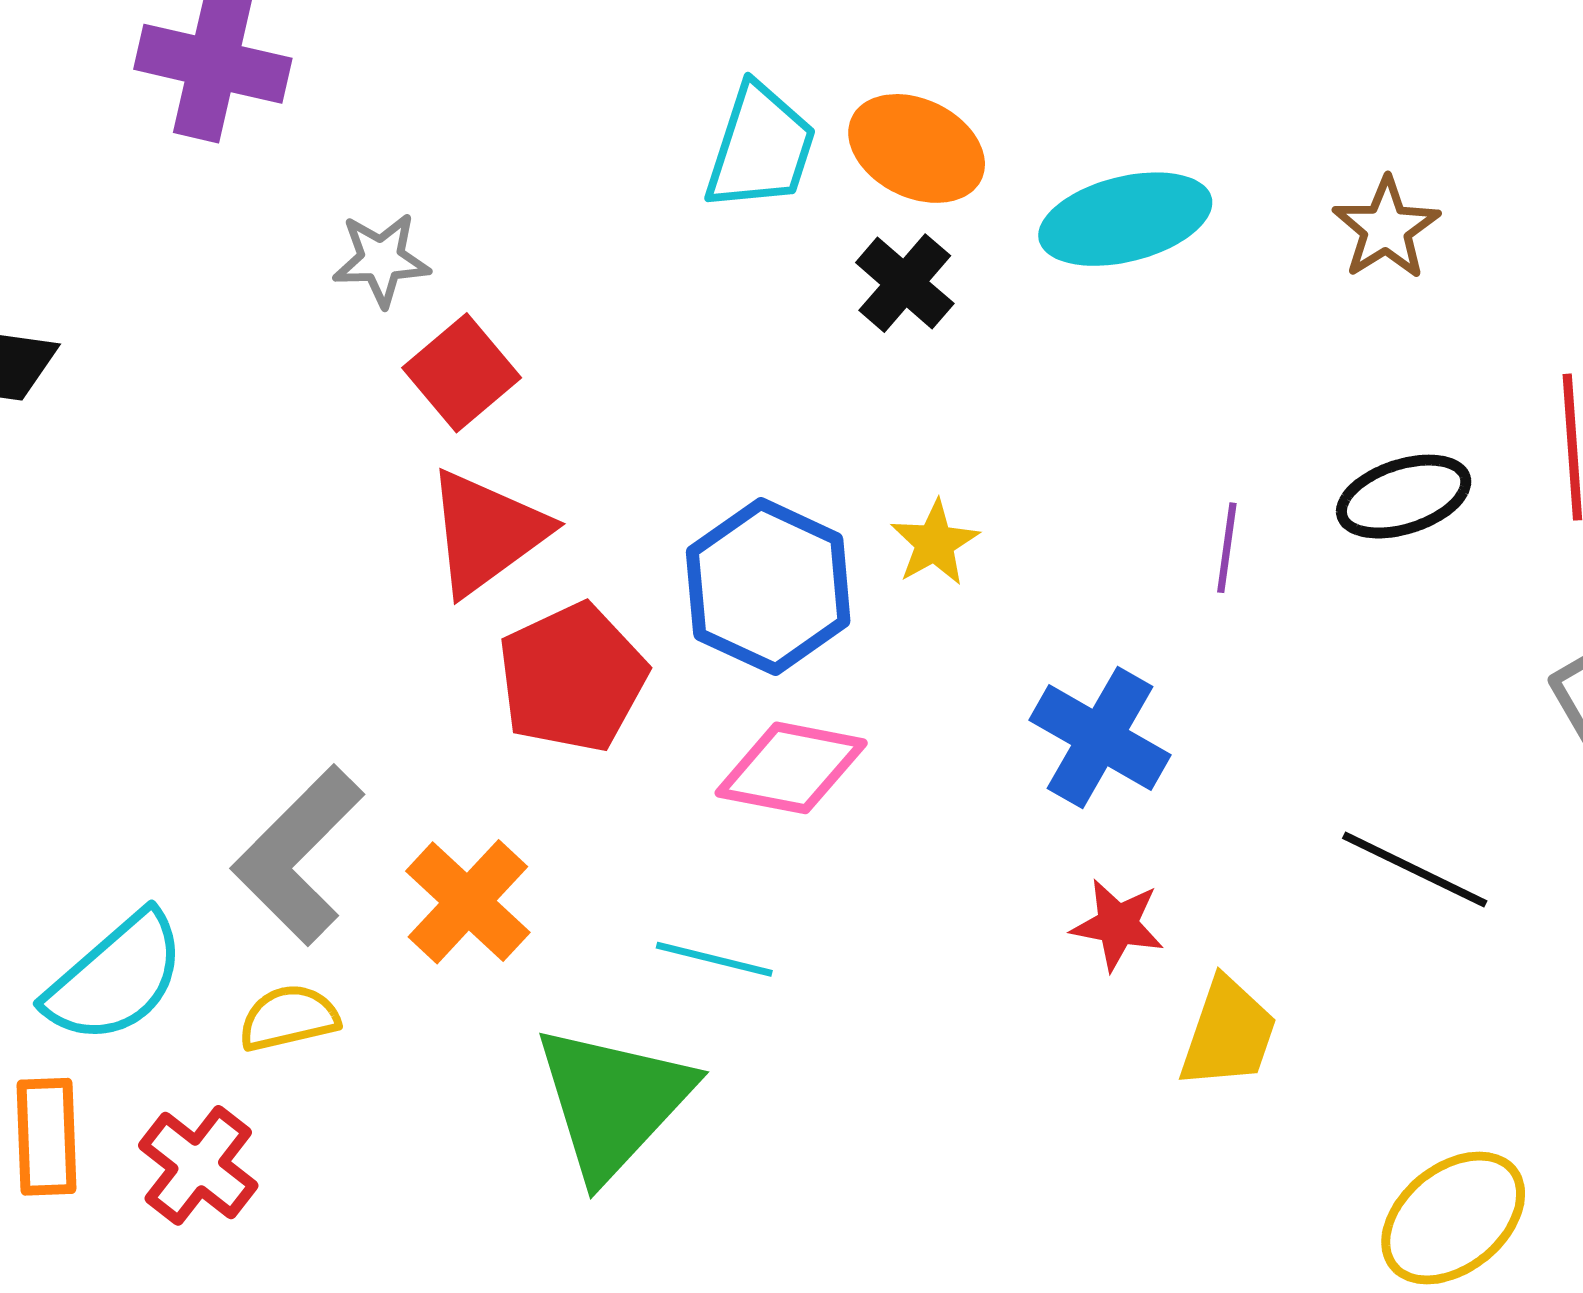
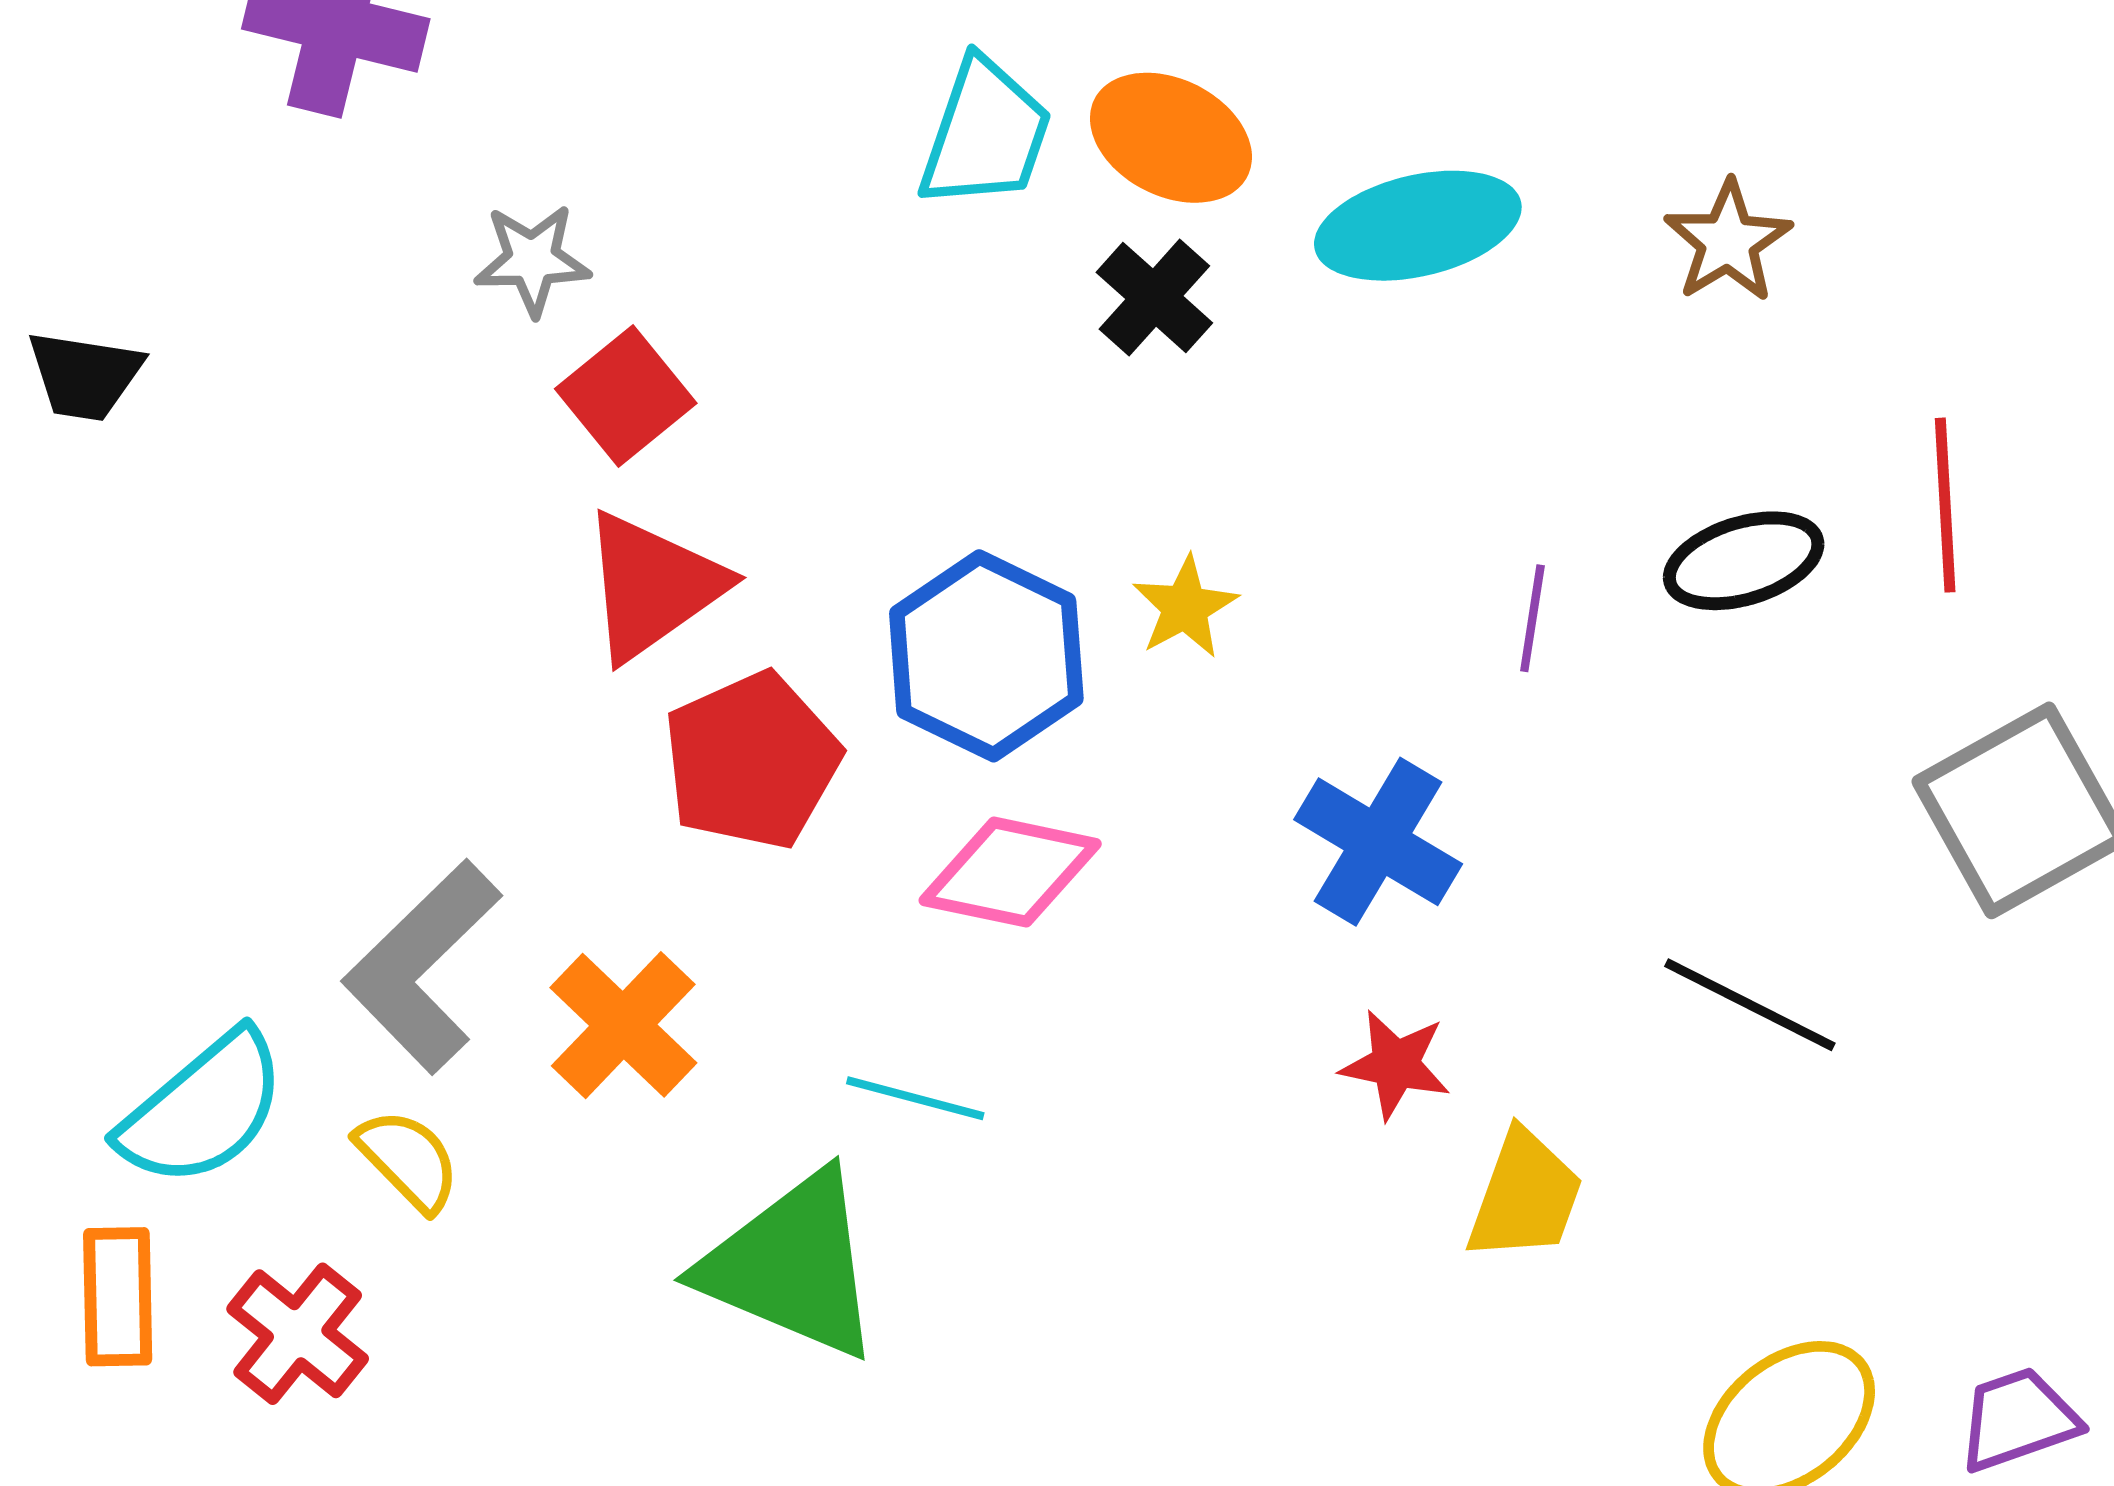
yellow semicircle: (289, 1018) -> (408, 1160), turned 58
green triangle: (613, 1101) -> (792, 1265), turned -51

